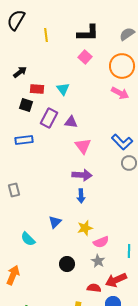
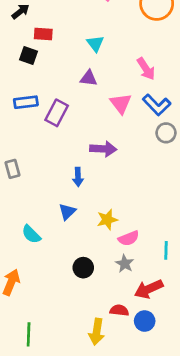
cyan triangle: (63, 89) -> (95, 43), moved
pink arrow: (120, 93) -> (146, 69), moved, turned 30
purple rectangle: (49, 118) -> (57, 113), moved
pink triangle: (83, 146) -> (121, 103), moved
blue arrow: (81, 196) -> (78, 177), moved
red semicircle: (94, 288) -> (119, 310), moved

